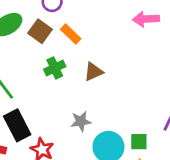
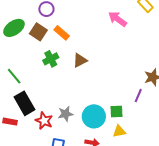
pink arrow: (146, 19) -> (118, 19), turned 42
gray star: (81, 121) -> (65, 114), moved

